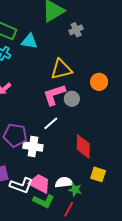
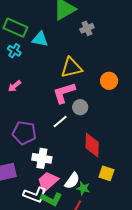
gray circle: (72, 99) -> (80, 107), moved
white cross: (33, 146) -> (42, 158), moved
white semicircle: (64, 182) -> (72, 181), turned 132
pink trapezoid: (40, 184) -> (48, 181), turned -70
white L-shape: (21, 185) -> (35, 195), moved

